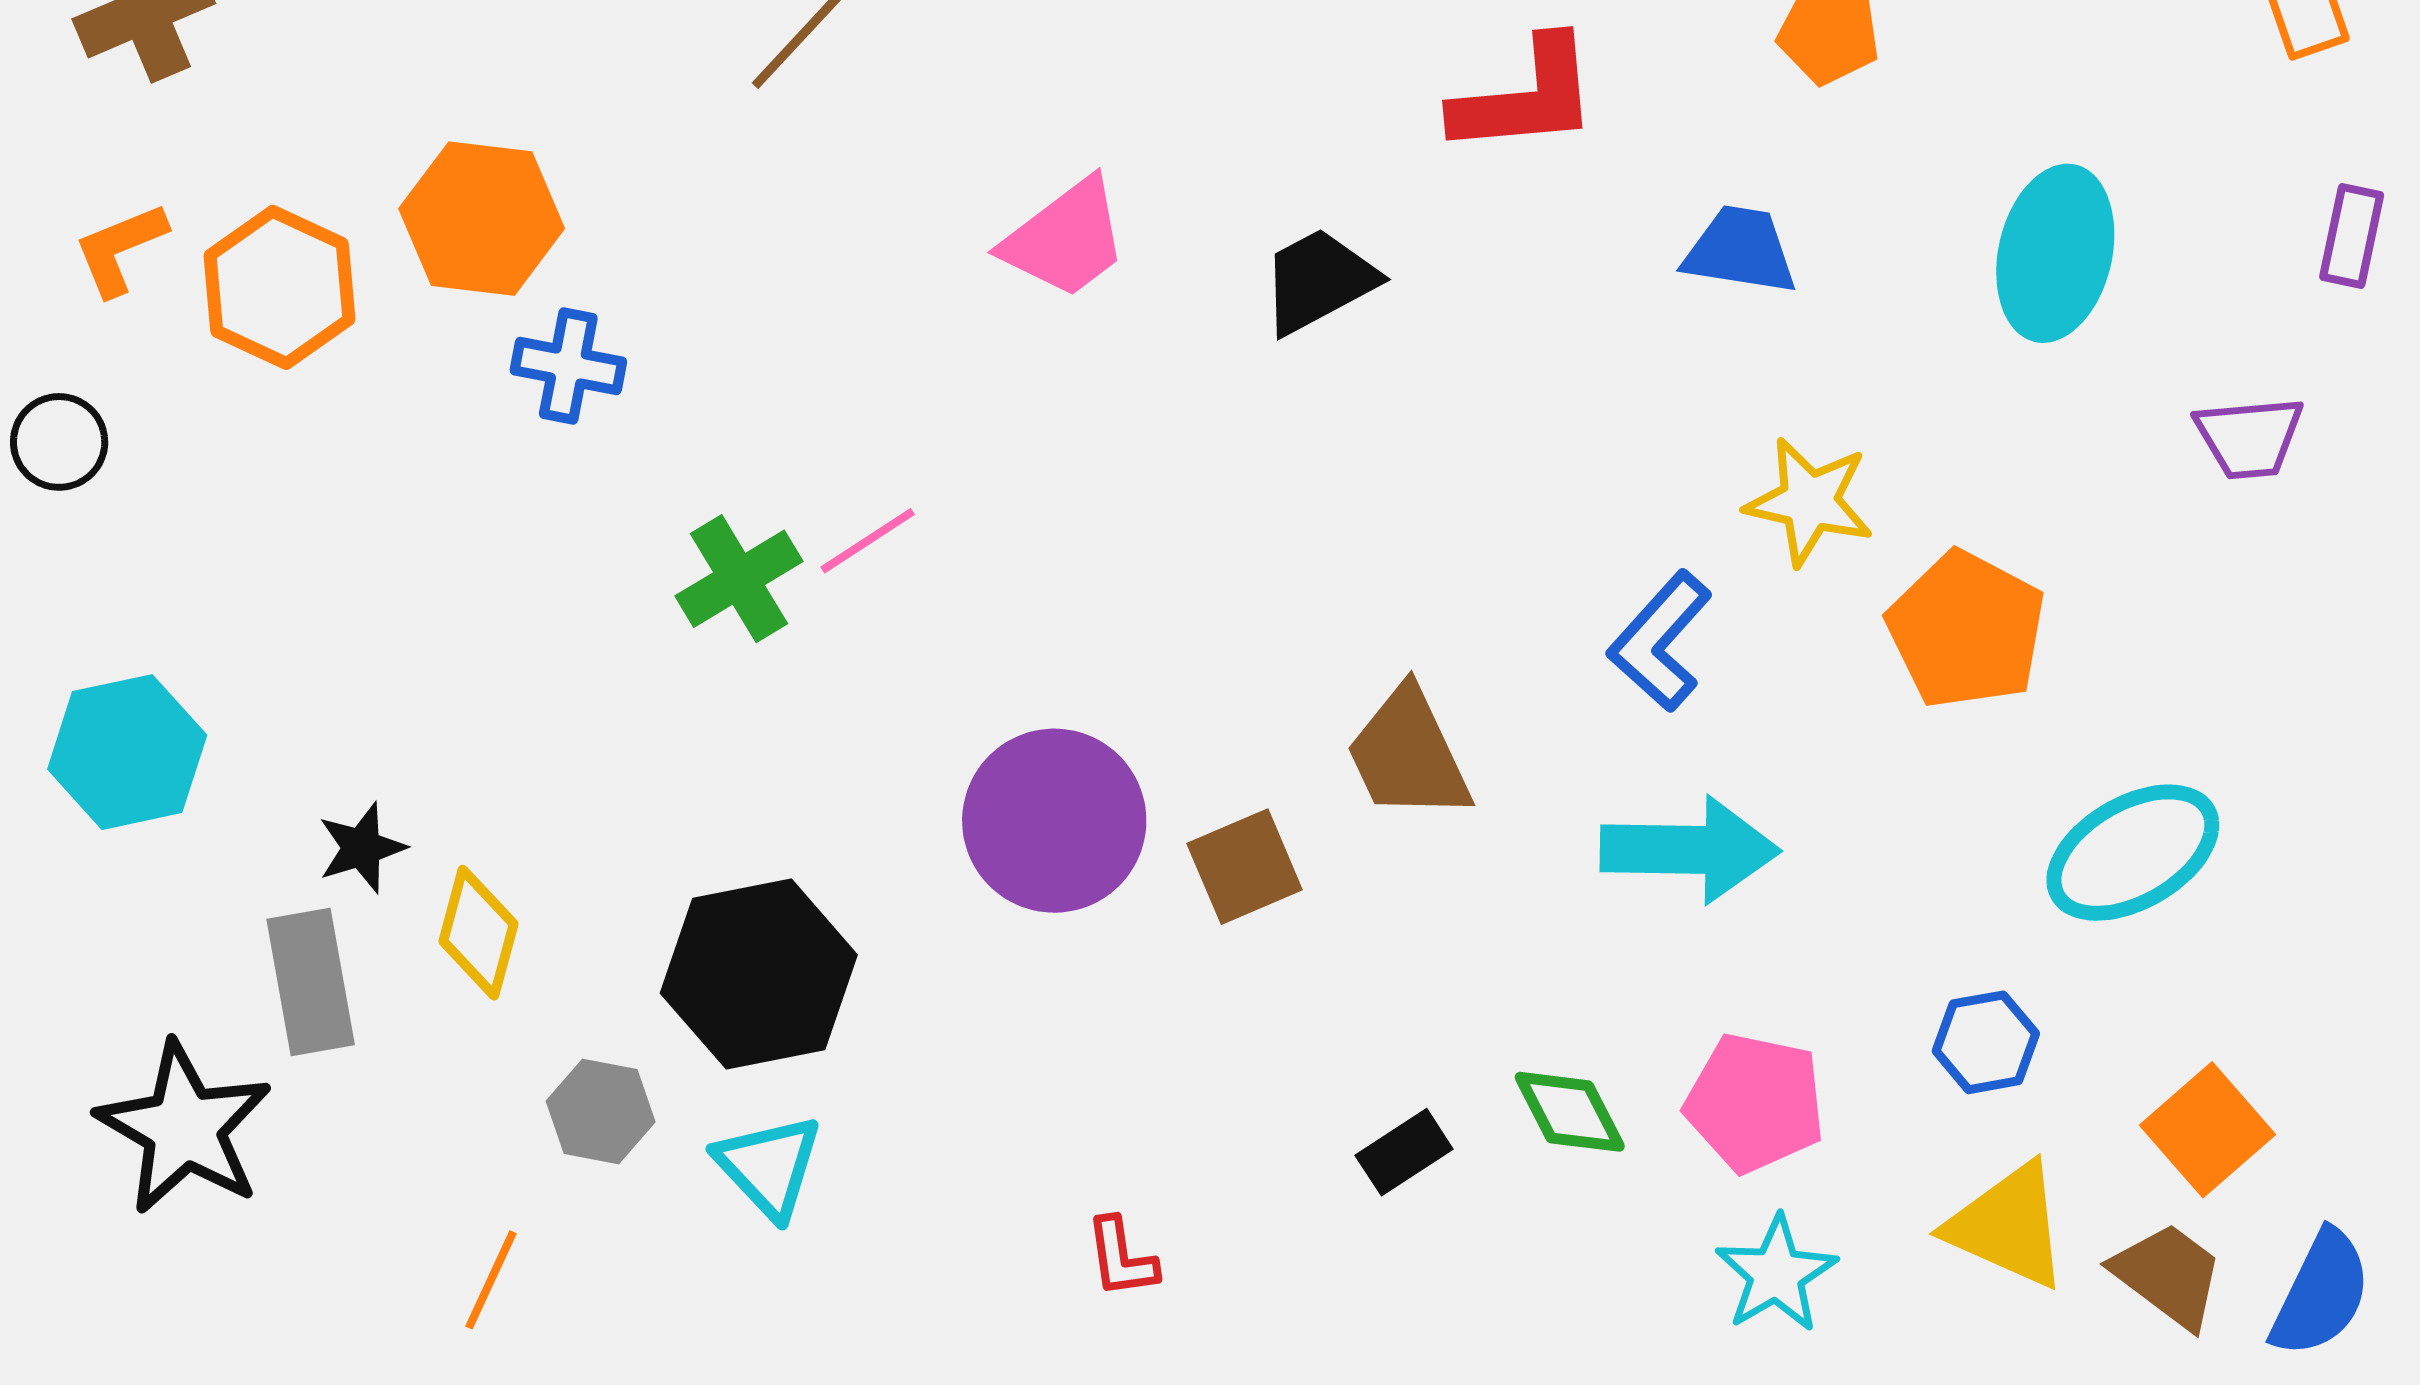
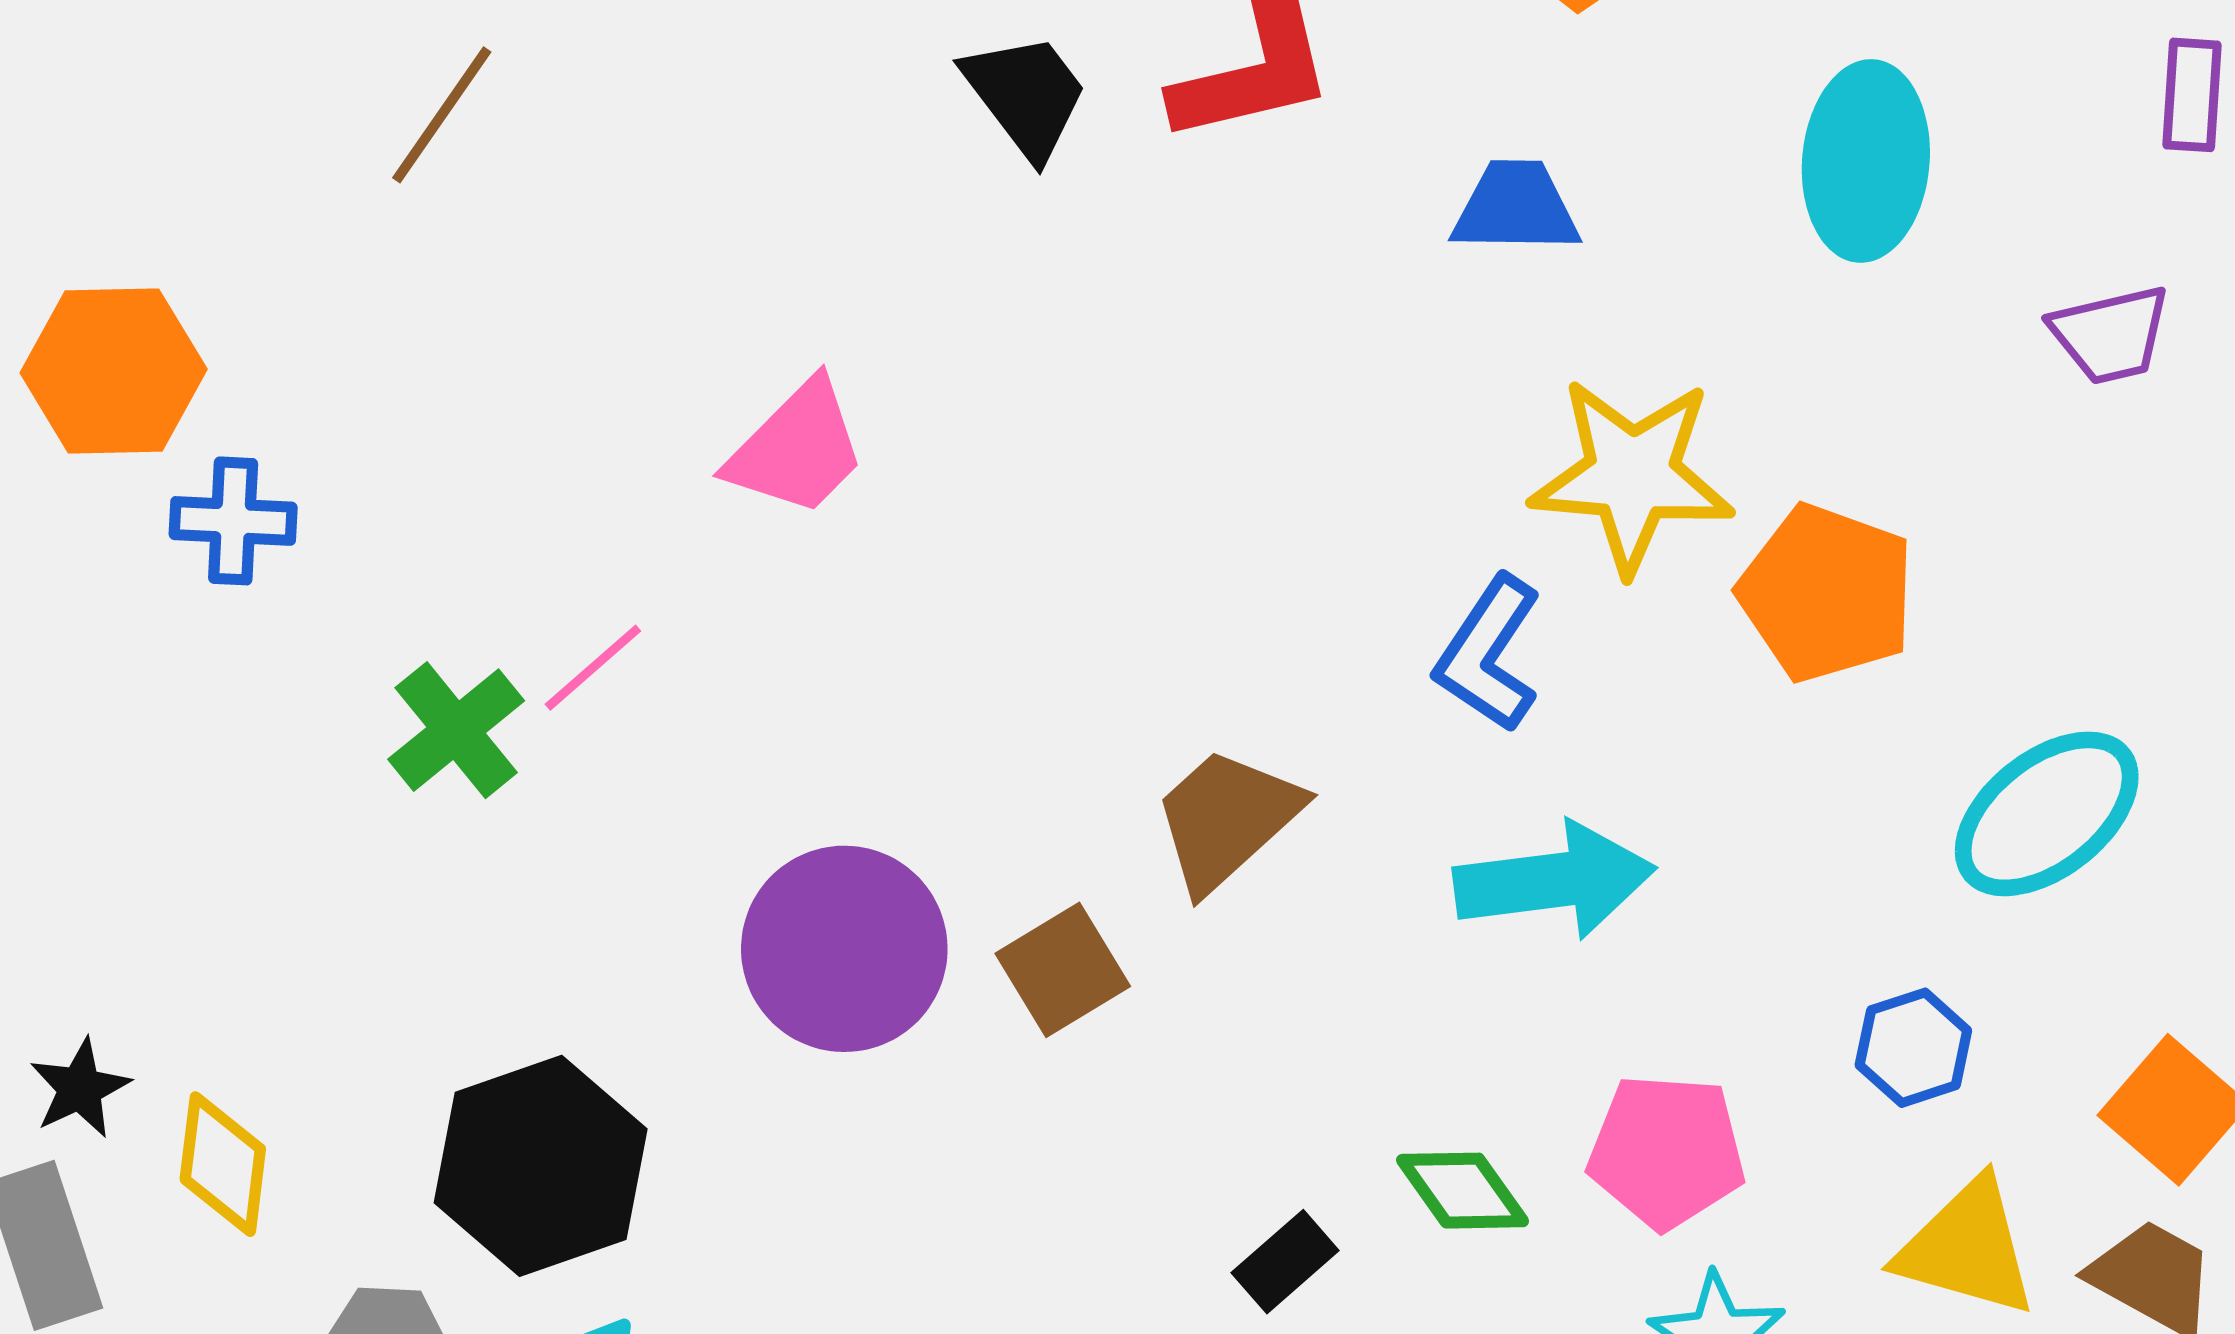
pink trapezoid: (1065, 239) -> (797, 449), moved
black trapezoid: (1319, 281) -> (1026, 95), moved, turned 89
yellow star: (1809, 501) -> (1632, 475), size x1.4
brown trapezoid: (1408, 754) -> (1227, 819), turned 81

